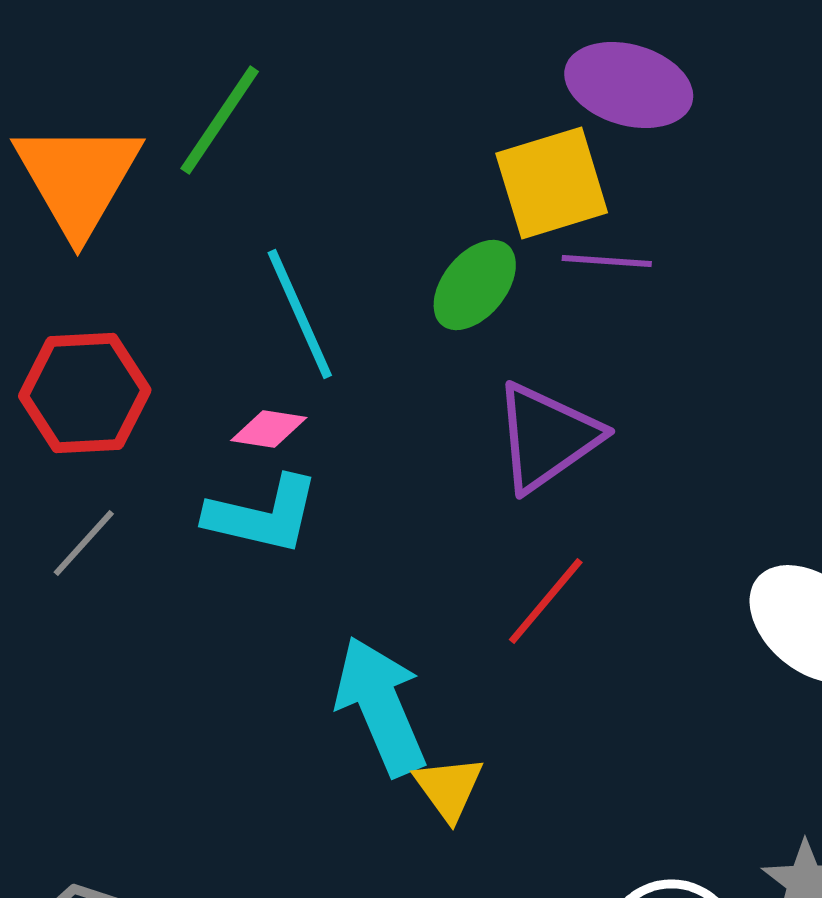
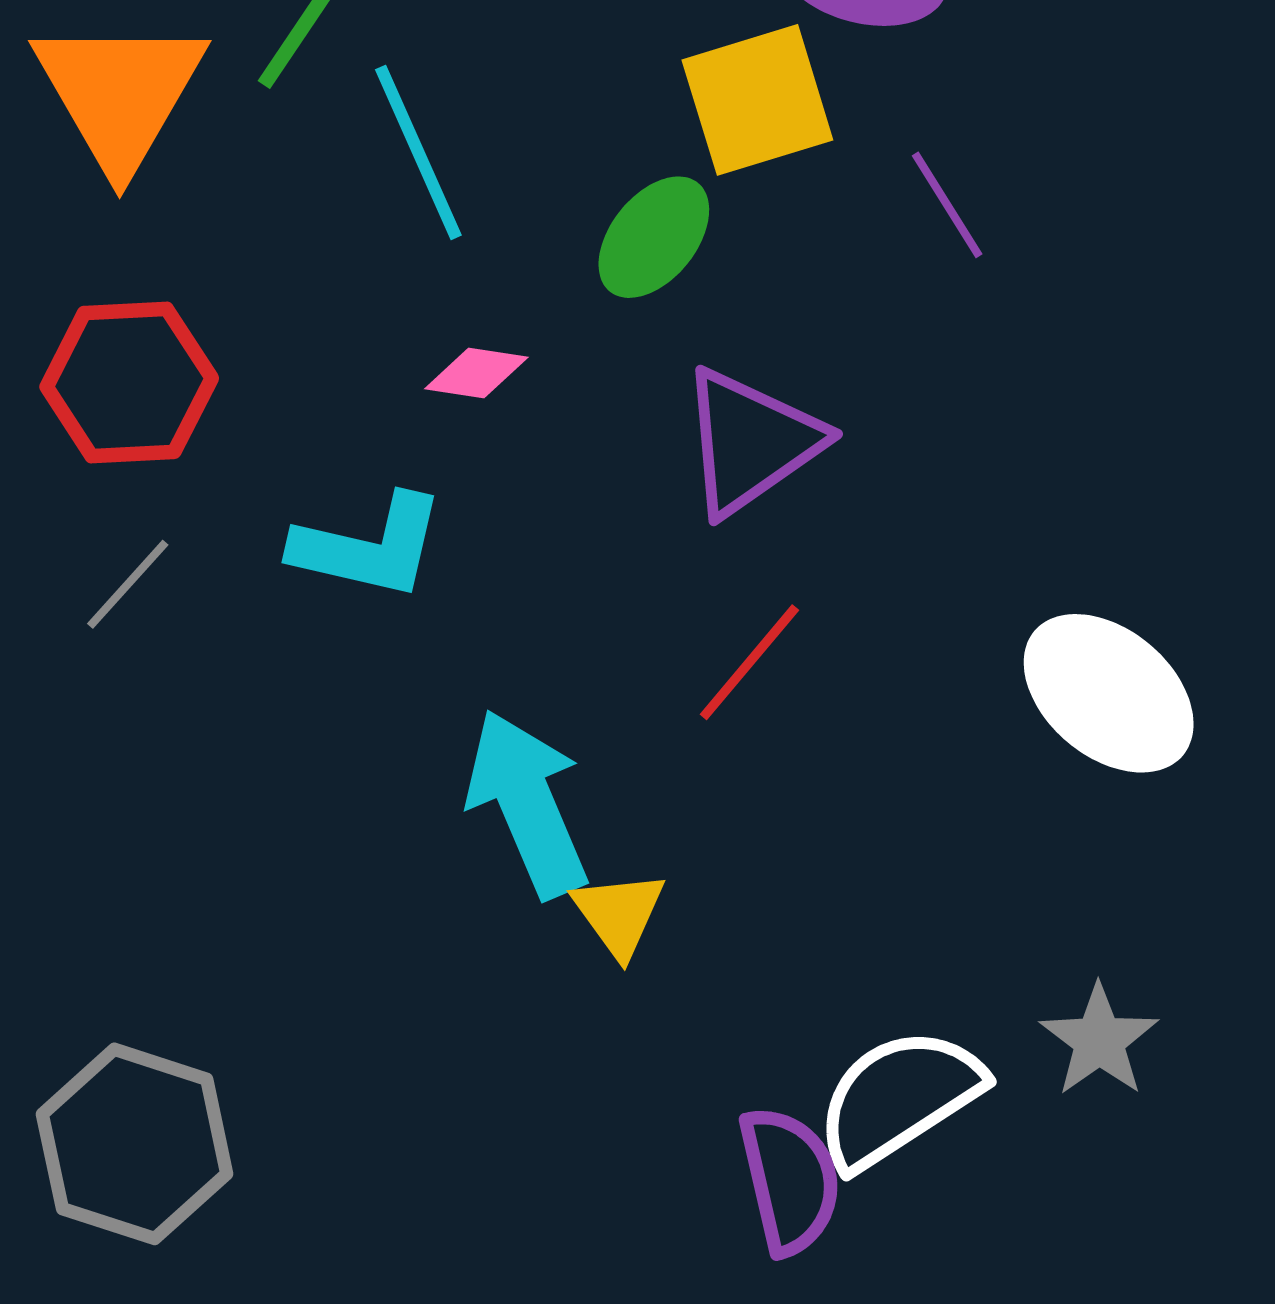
purple line: (607, 261) -> (947, 205), moved, turned 54
cyan line: (300, 314) -> (418, 152), moved
pink diamond: (269, 429) -> (476, 373), moved

